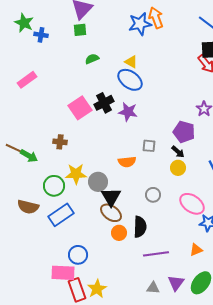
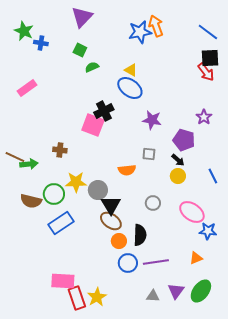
green square: (80, 30) -> (80, 50), moved, turned 32
pink square: (80, 108) -> (93, 125), moved, turned -35
purple star: (128, 112) -> (152, 120), moved
green arrow: (29, 156) -> (29, 164), turned -36
brown semicircle: (28, 207) -> (31, 201), moved
blue circle: (78, 255) -> (128, 263), moved

